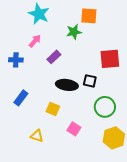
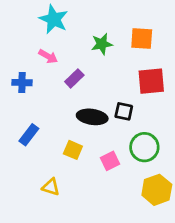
orange square: (89, 16) -> (142, 39), moved
pink arrow: (35, 41) -> (48, 56), turned 80
pink square: (74, 129) -> (110, 161), moved, turned 32

